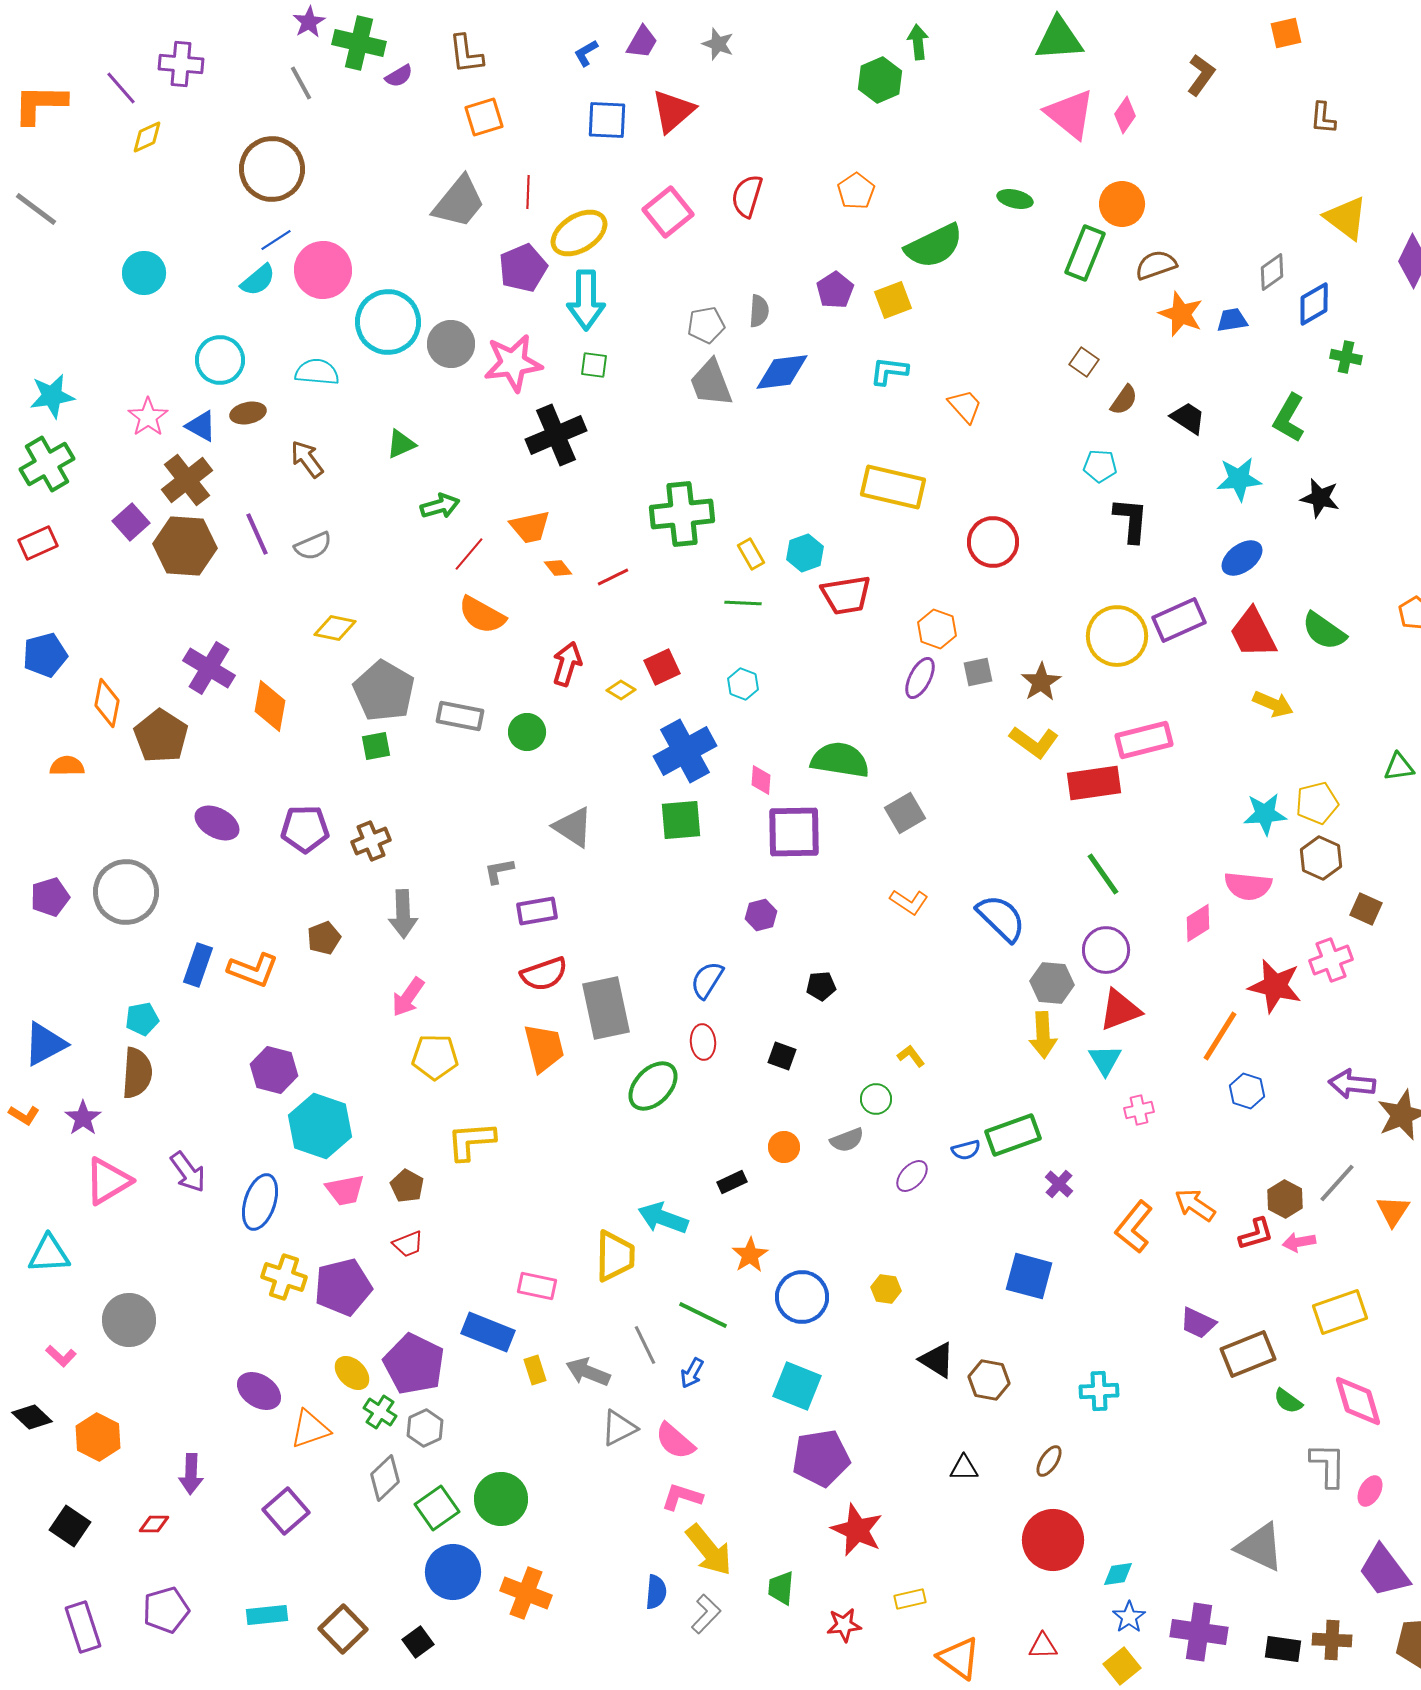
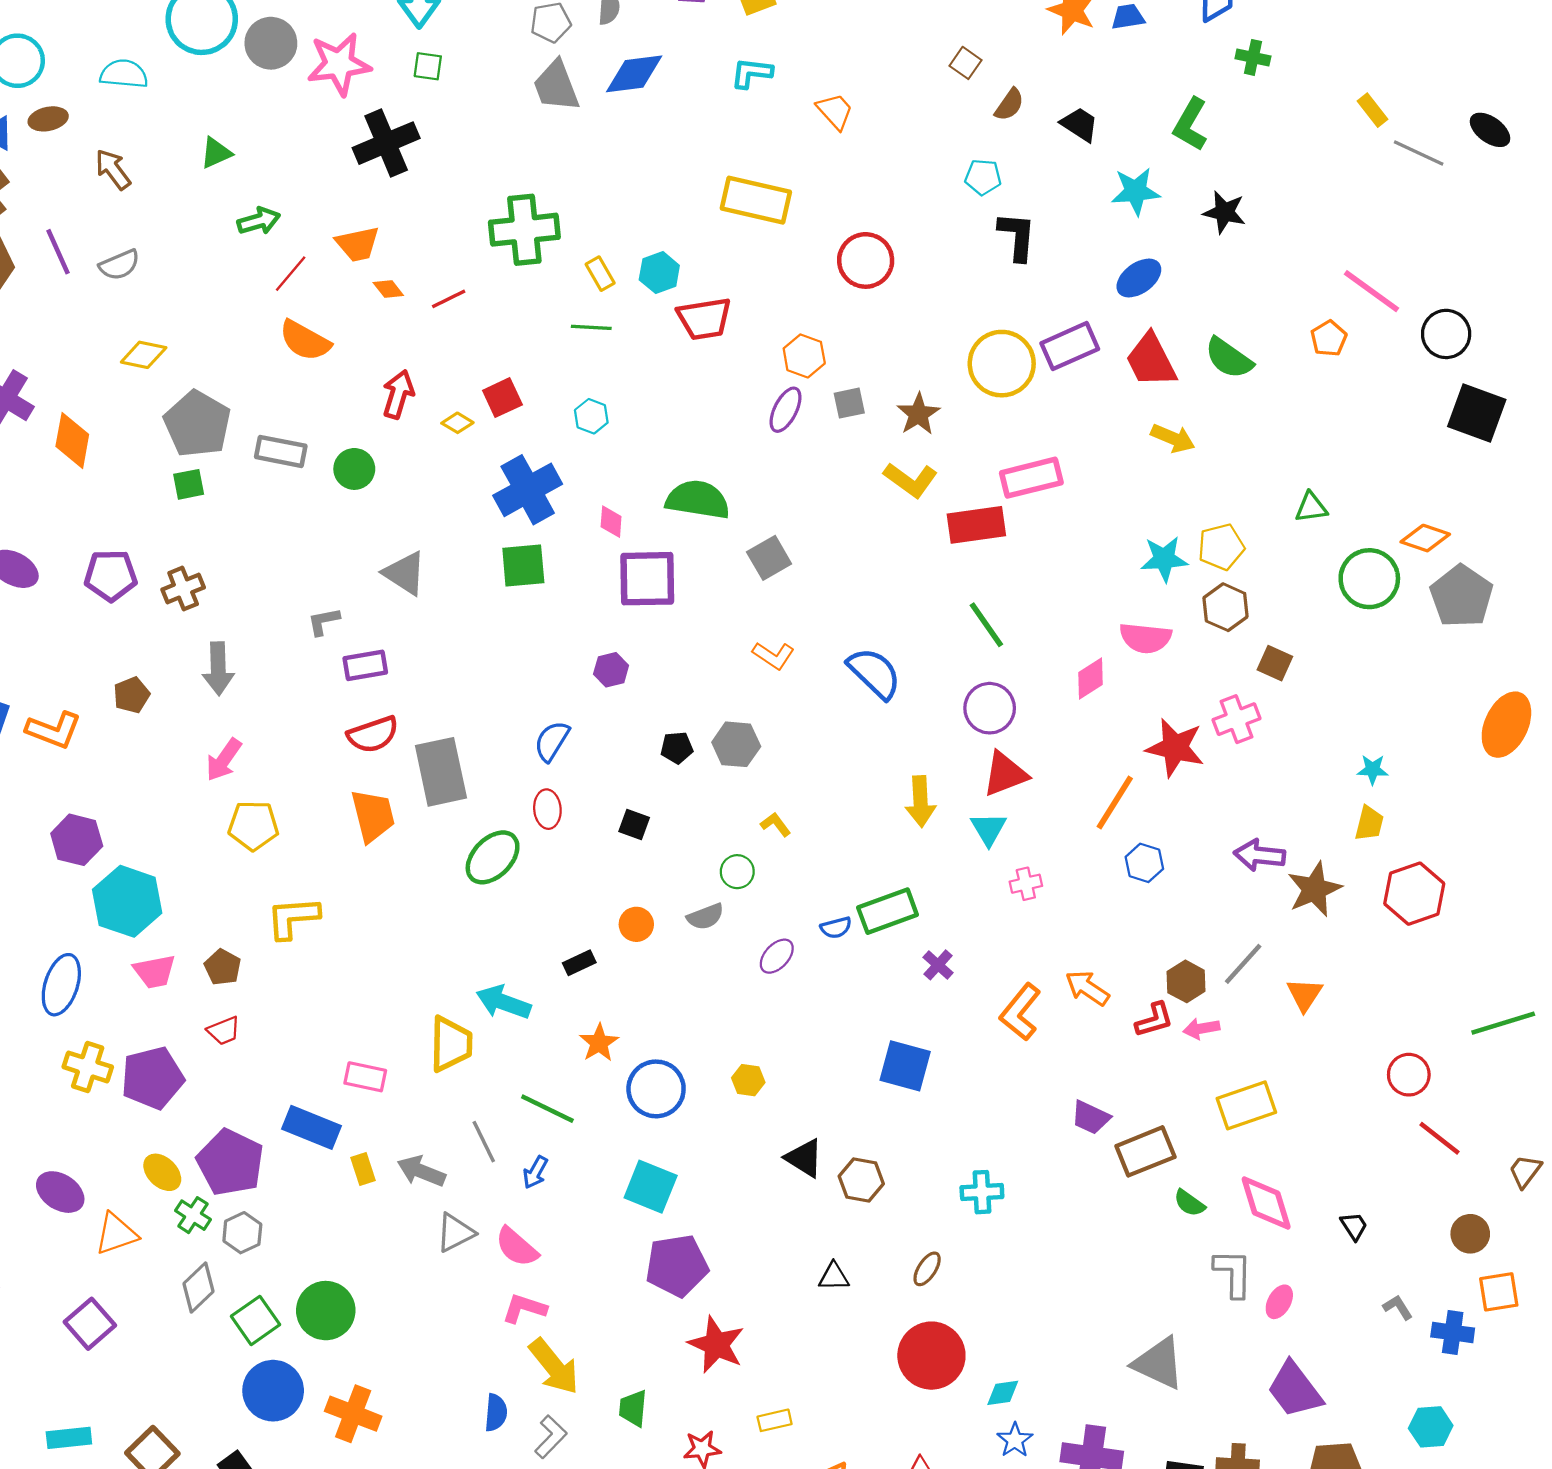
gray hexagon: (1052, 983) -> (736, 744), moved

